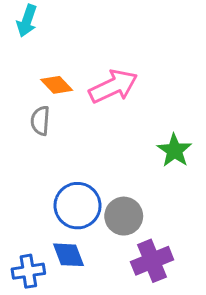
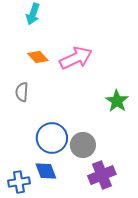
cyan arrow: (27, 21) -> (33, 14), moved
gray semicircle: (40, 121) -> (22, 92), moved

